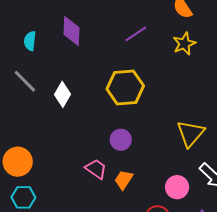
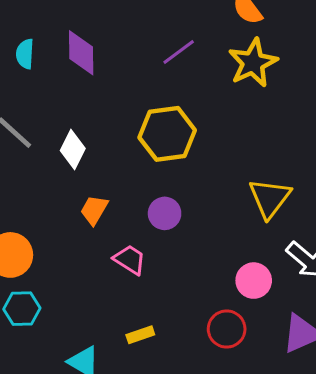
cyan semicircle: (30, 41) -> (25, 54), moved
yellow star: (184, 44) -> (253, 63), size x1.4
orange trapezoid: (124, 180) -> (94, 210), moved

